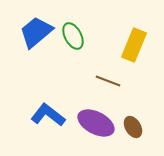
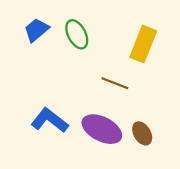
blue trapezoid: (36, 32) -> (36, 30), size x0.7

